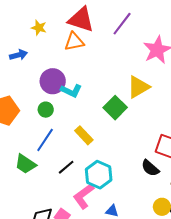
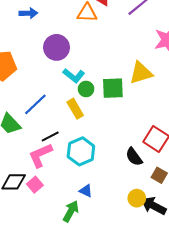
cyan L-shape: (71, 91) -> (74, 76), moved
green square: (115, 108) -> (113, 88), turned 30
green circle: (46, 110) -> (86, 89), moved
pink L-shape: (84, 196) -> (40, 155), moved

